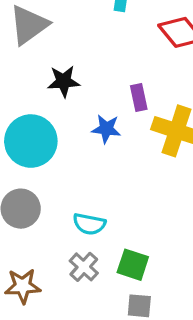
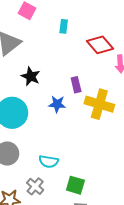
black star: (64, 81) -> (31, 76), turned 30
gray cross: (84, 267) -> (35, 186), moved

